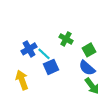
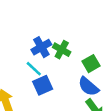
blue cross: (29, 49) -> (41, 47), moved

